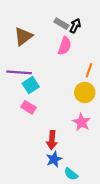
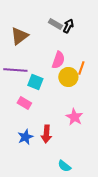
pink semicircle: (65, 46) -> (58, 60), moved
cyan square: (31, 85) -> (35, 82), moved, turned -35
yellow circle: (85, 92) -> (68, 77), moved
blue star: (54, 159) -> (25, 137), moved

